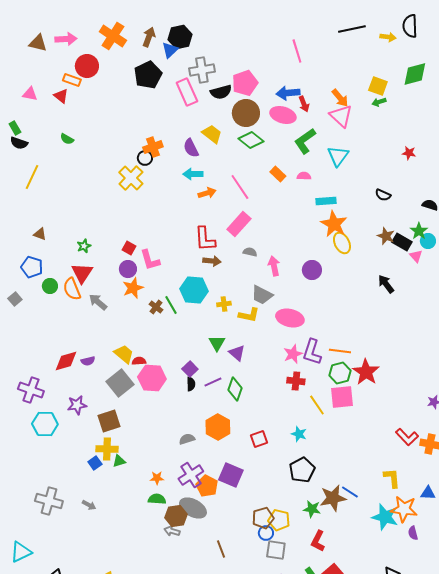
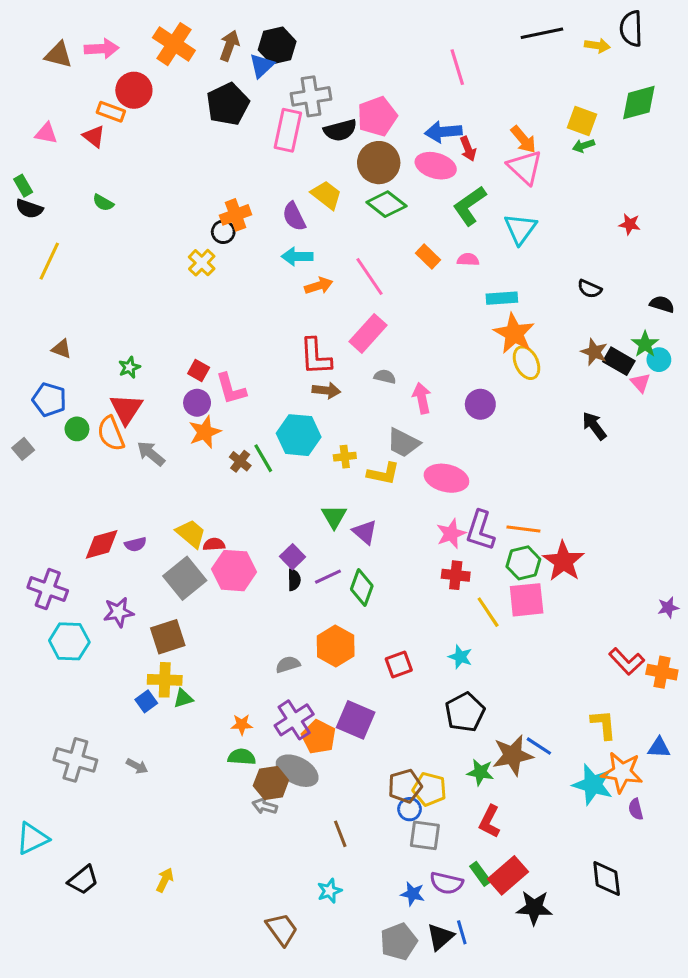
pink rectangle: (187, 92) -> (288, 130), turned 36
yellow cross: (131, 178) -> (202, 263), size x0.7

